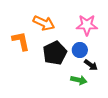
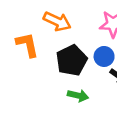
green arrow: (79, 80) -> (78, 96), moved

